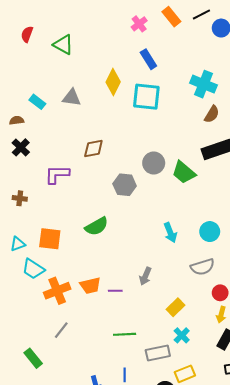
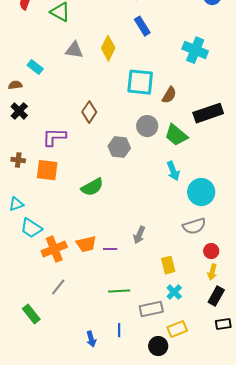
cyan square: (146, 97) -> (140, 82), moved
gray triangle: (72, 98) -> (74, 50), moved
brown semicircle: (212, 114) -> (169, 95), moved
brown diamond: (93, 148) -> (89, 112), turned -45
cyan circle: (210, 232) -> (201, 192), size x1.4
cyan arrow: (170, 233) -> (173, 171), moved
orange square: (50, 239) -> (47, 170), moved
yellow rectangle: (175, 307) -> (168, 265), turned -60

